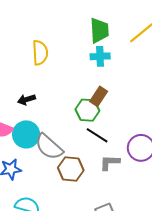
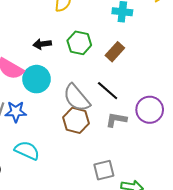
green hexagon: (87, 110) -> (79, 43), moved
gray semicircle: (49, 147) -> (77, 98), moved

